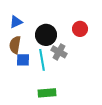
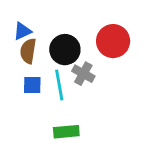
red circle: (80, 29) -> (113, 41), size x1.5
brown semicircle: (15, 45) -> (28, 51), moved

